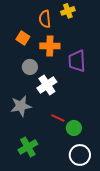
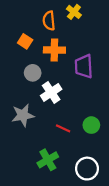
yellow cross: (68, 11) -> (74, 12), turned -32
green circle: (74, 128) -> (91, 125), moved
green cross: (28, 147) -> (48, 160), moved

